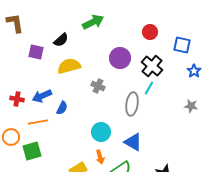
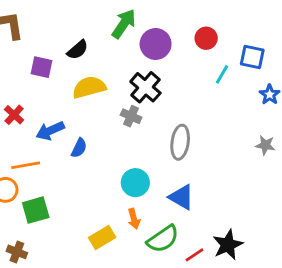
green arrow: (93, 22) -> (124, 24), turned -30
purple circle: (120, 58) -> (156, 44), moved
black cross: (152, 66) -> (145, 87), moved
cyan line: (149, 88) -> (222, 74), moved
red cross: (17, 99) -> (14, 115), moved, turned 32
orange line: (38, 122) -> (26, 165), moved

